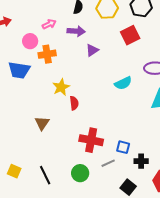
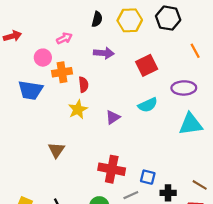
purple arrow: (76, 31) -> (104, 53), moved
red square: (130, 35) -> (147, 65), moved
purple triangle: (92, 50) -> (113, 117), moved
red semicircle: (74, 103) -> (83, 85), moved

